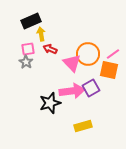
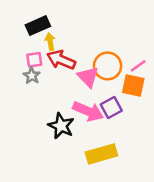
red arrow: (50, 49) -> (61, 60), size x1.6
pink arrow: (72, 91) -> (88, 111), turned 30
black star: (50, 103) -> (61, 126), turned -30
yellow rectangle: (83, 126) -> (101, 154), size x1.4

